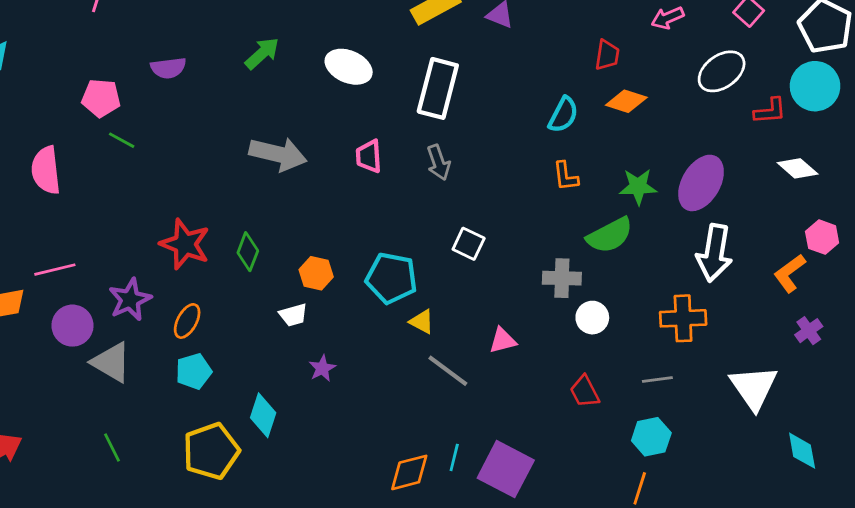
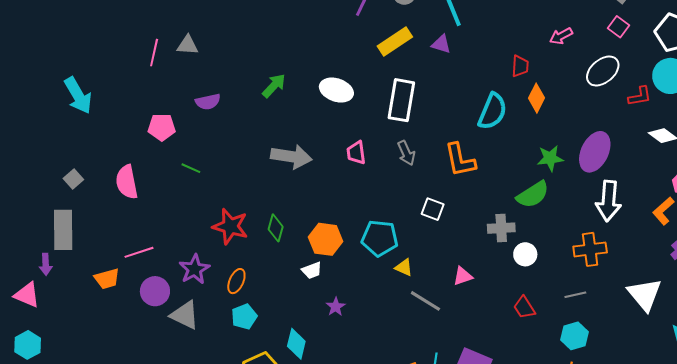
orange diamond: (626, 101) -> (537, 98), turned -76
cyan semicircle: (563, 115) -> (492, 111), size x1.4
green line: (122, 140) -> (191, 168), moved
orange L-shape: (566, 176) -> (460, 160), moved, size x1.6
orange hexagon: (316, 273) -> (326, 239), size x1.4

